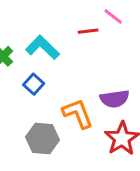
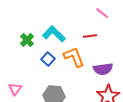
red line: (88, 31) -> (90, 36), moved
orange L-shape: (78, 114) -> (74, 57), moved

